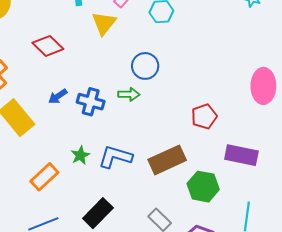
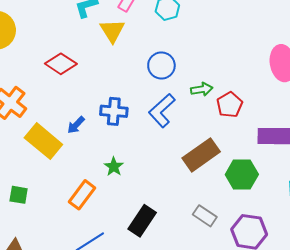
green arrow: (129, 94) -> (202, 89), moved
blue arrow: (58, 96) -> (76, 125), moved
blue L-shape: (115, 157) -> (162, 110), moved, turned -48

